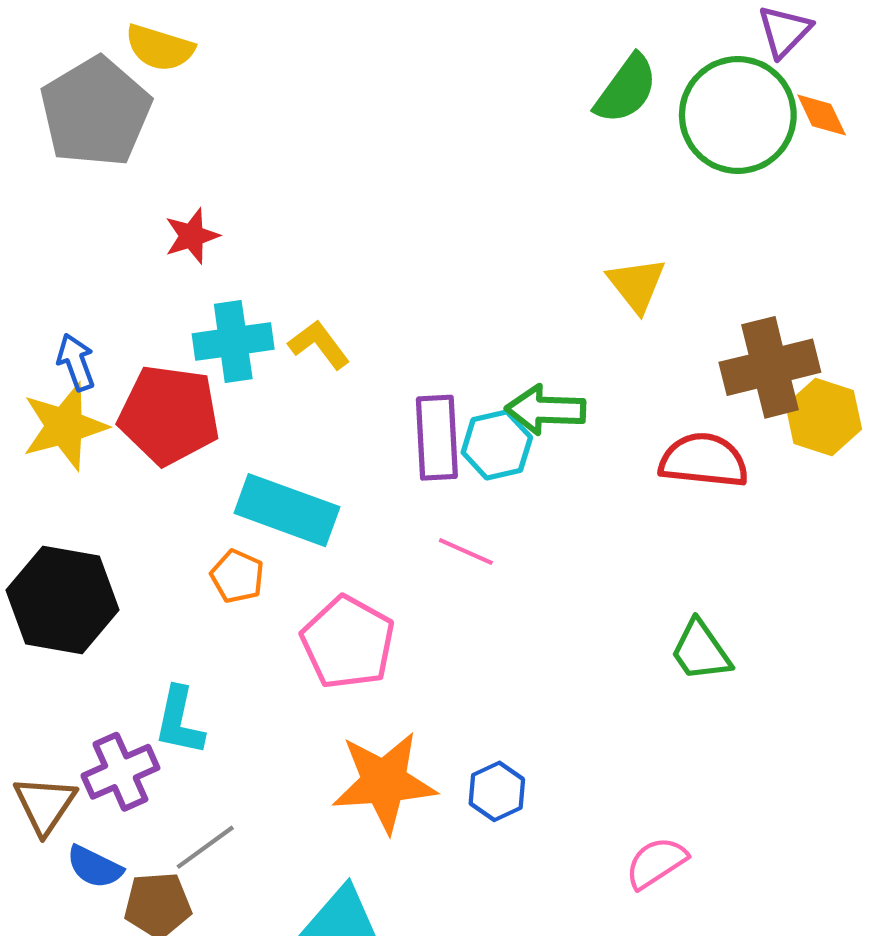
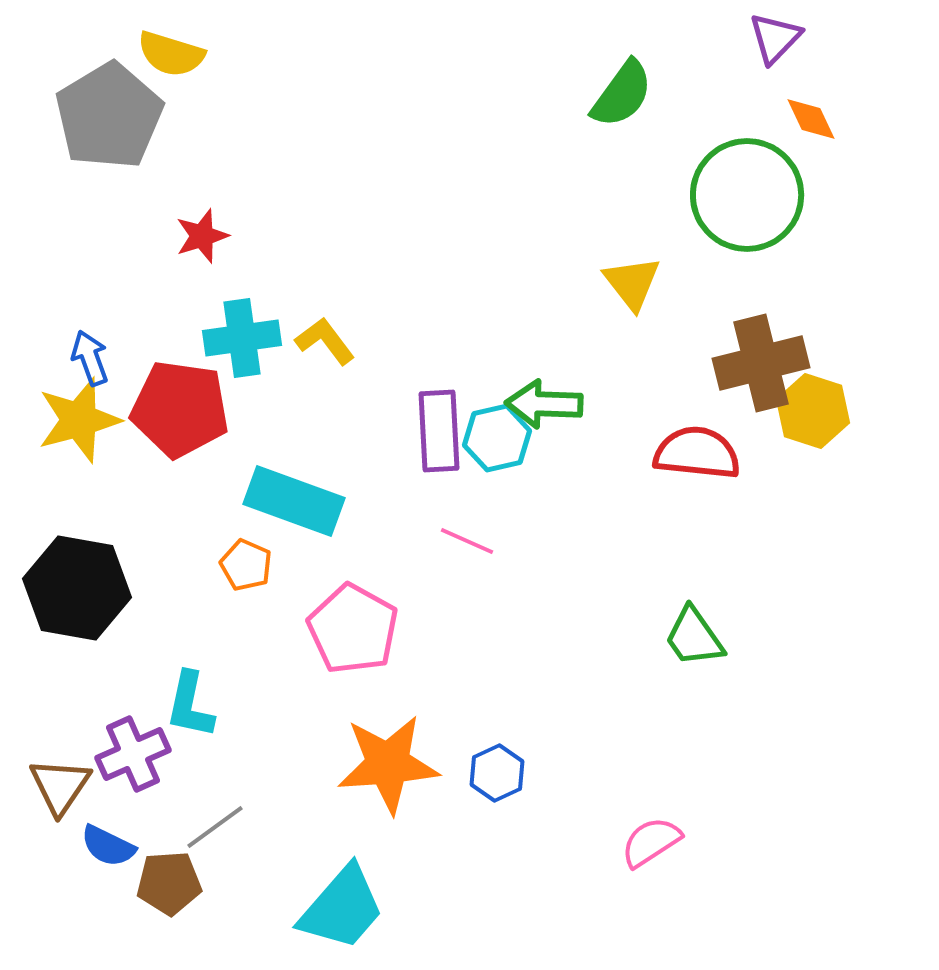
green circle: (738, 115) -> (747, 195), moved

